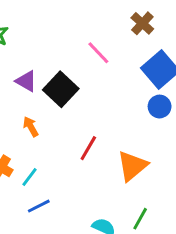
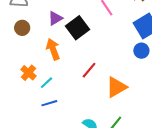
purple triangle: (26, 81) -> (55, 18), turned 49
orange arrow: (31, 127) -> (53, 49), size x1.5

